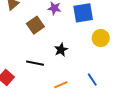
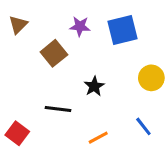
yellow circle: (101, 38) -> (151, 78), moved

